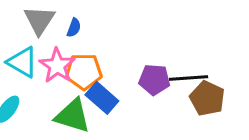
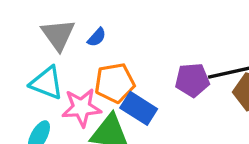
blue semicircle: (74, 28) -> (97, 37), turned 30
pink star: (57, 66) -> (82, 108), moved, turned -30

